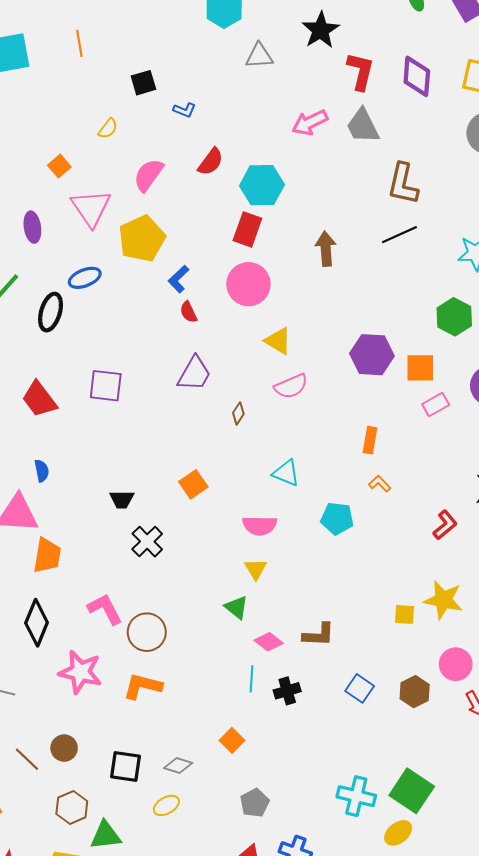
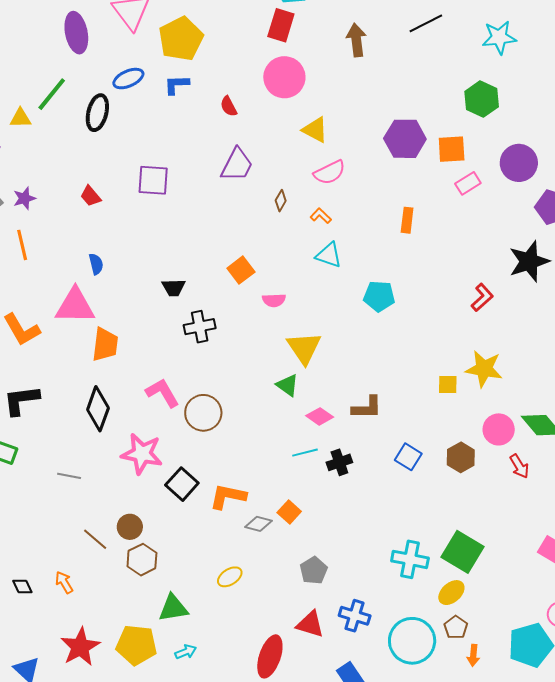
purple ellipse: (32, 227) -> (76, 33), size x1.4
blue L-shape: (179, 279) -> (177, 85), moved, turned 44
red trapezoid: (39, 399) -> (91, 196), size x0.6
orange L-shape: (380, 484) -> (321, 216), moved
pink semicircle: (260, 526) -> (274, 300), moved, size x0.7
black cross: (147, 542) -> (200, 327), turned 36
yellow triangle: (256, 569) -> (304, 348), size x1.6
cyan line: (251, 679) -> (305, 453), turned 75
orange L-shape: (143, 686) -> (228, 496), moved
black square: (126, 766) -> (182, 484), moved, turned 36
gray diamond: (178, 766) -> (258, 524), moved
brown hexagon: (72, 807) -> (142, 560), moved

